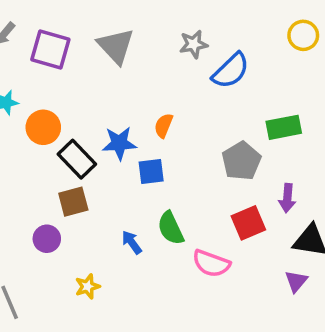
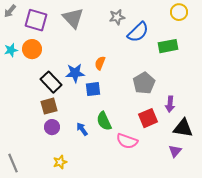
orange circle: (43, 127) -> (32, 49), moved
green rectangle: (284, 127) -> (168, 46), moved
purple circle: (47, 239) -> (52, 127), moved
yellow star: (87, 286) -> (60, 162), moved

